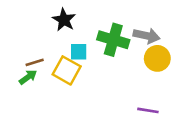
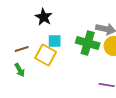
green cross: (113, 40) -> (88, 43), moved
green arrow: (28, 77) -> (20, 70), moved, turned 96

